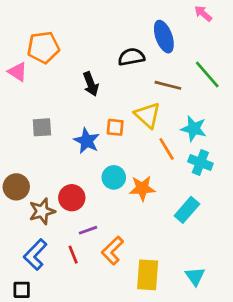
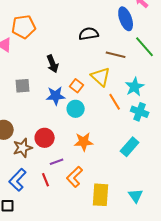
blue ellipse: (164, 37) -> (126, 19), moved
black arrow: (91, 84) -> (53, 64), moved
orange square: (115, 127) -> (77, 86), turned 32
cyan star: (194, 129) -> (135, 87), turned 30
blue star: (87, 141) -> (56, 96), turned -30
cyan circle: (114, 177) -> (76, 109), moved
orange star: (142, 188) -> (84, 142), moved

